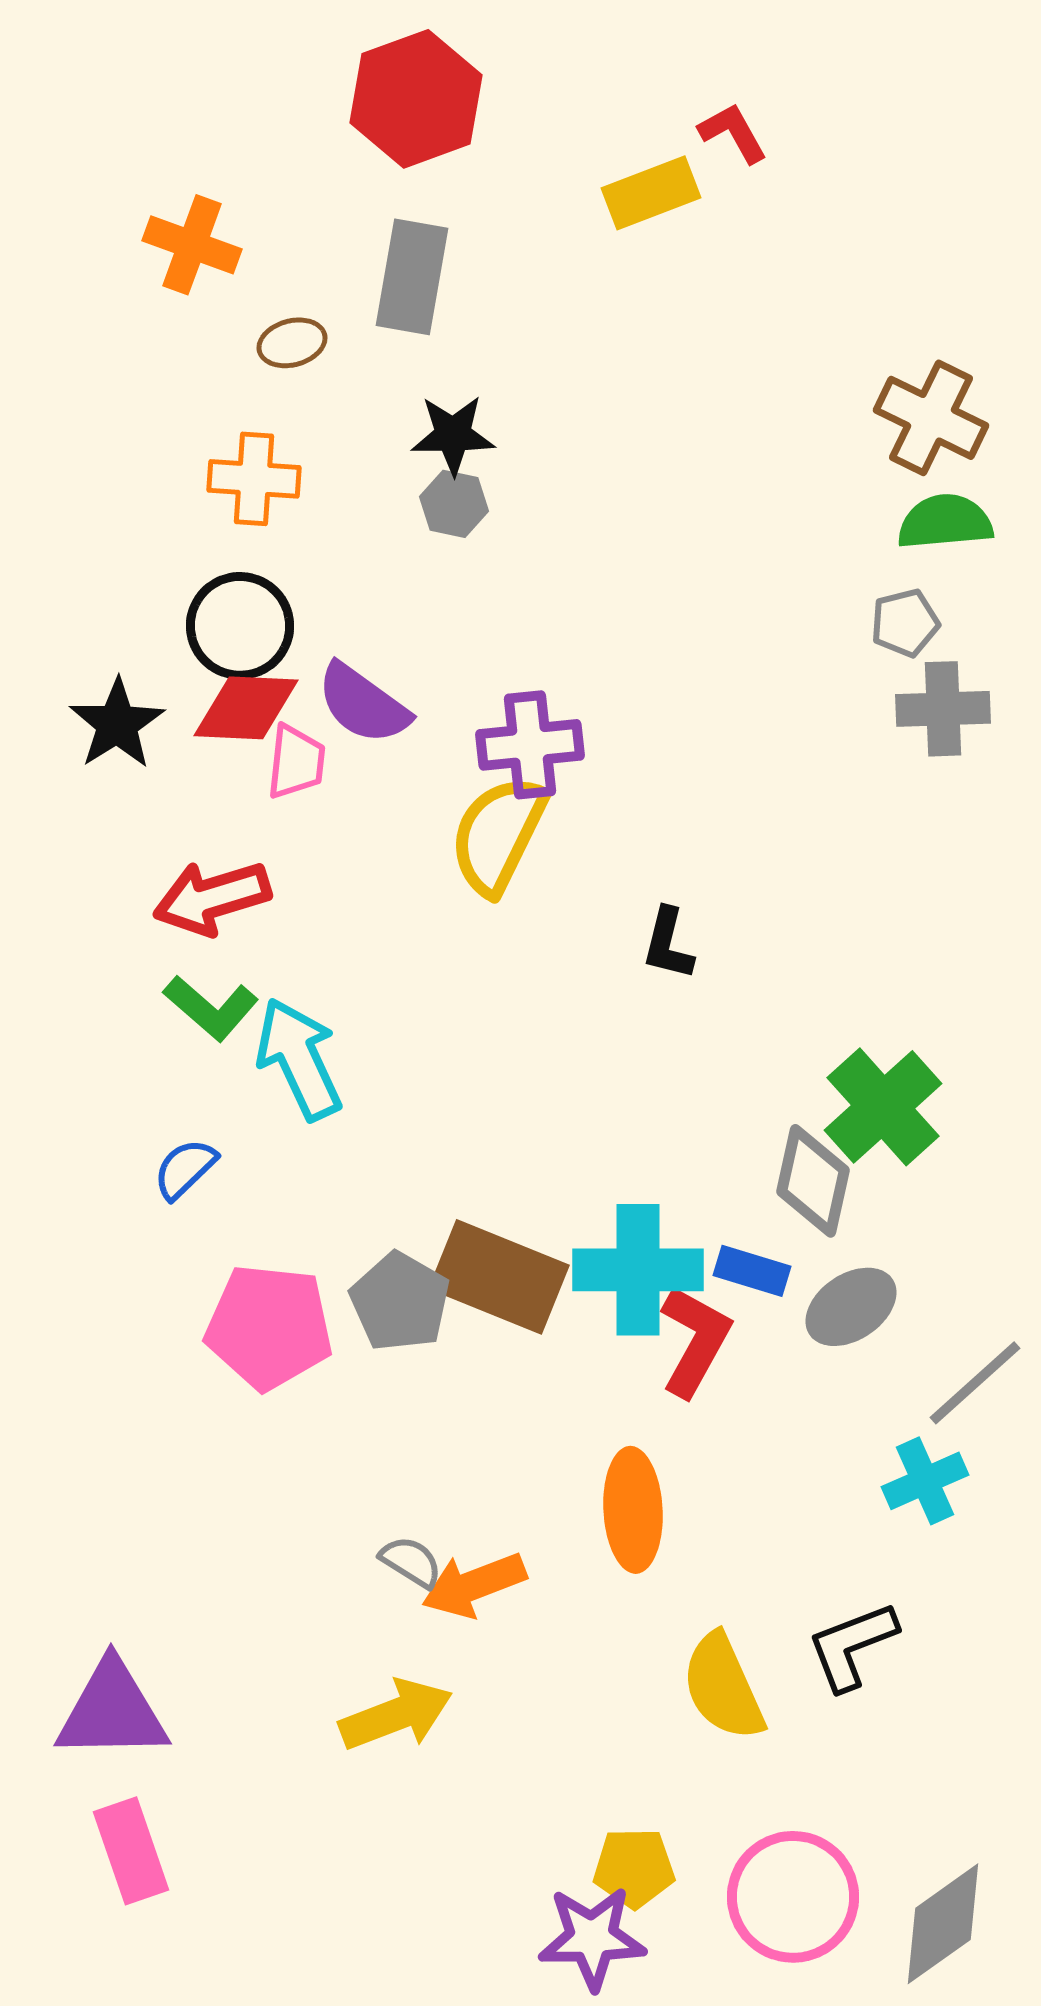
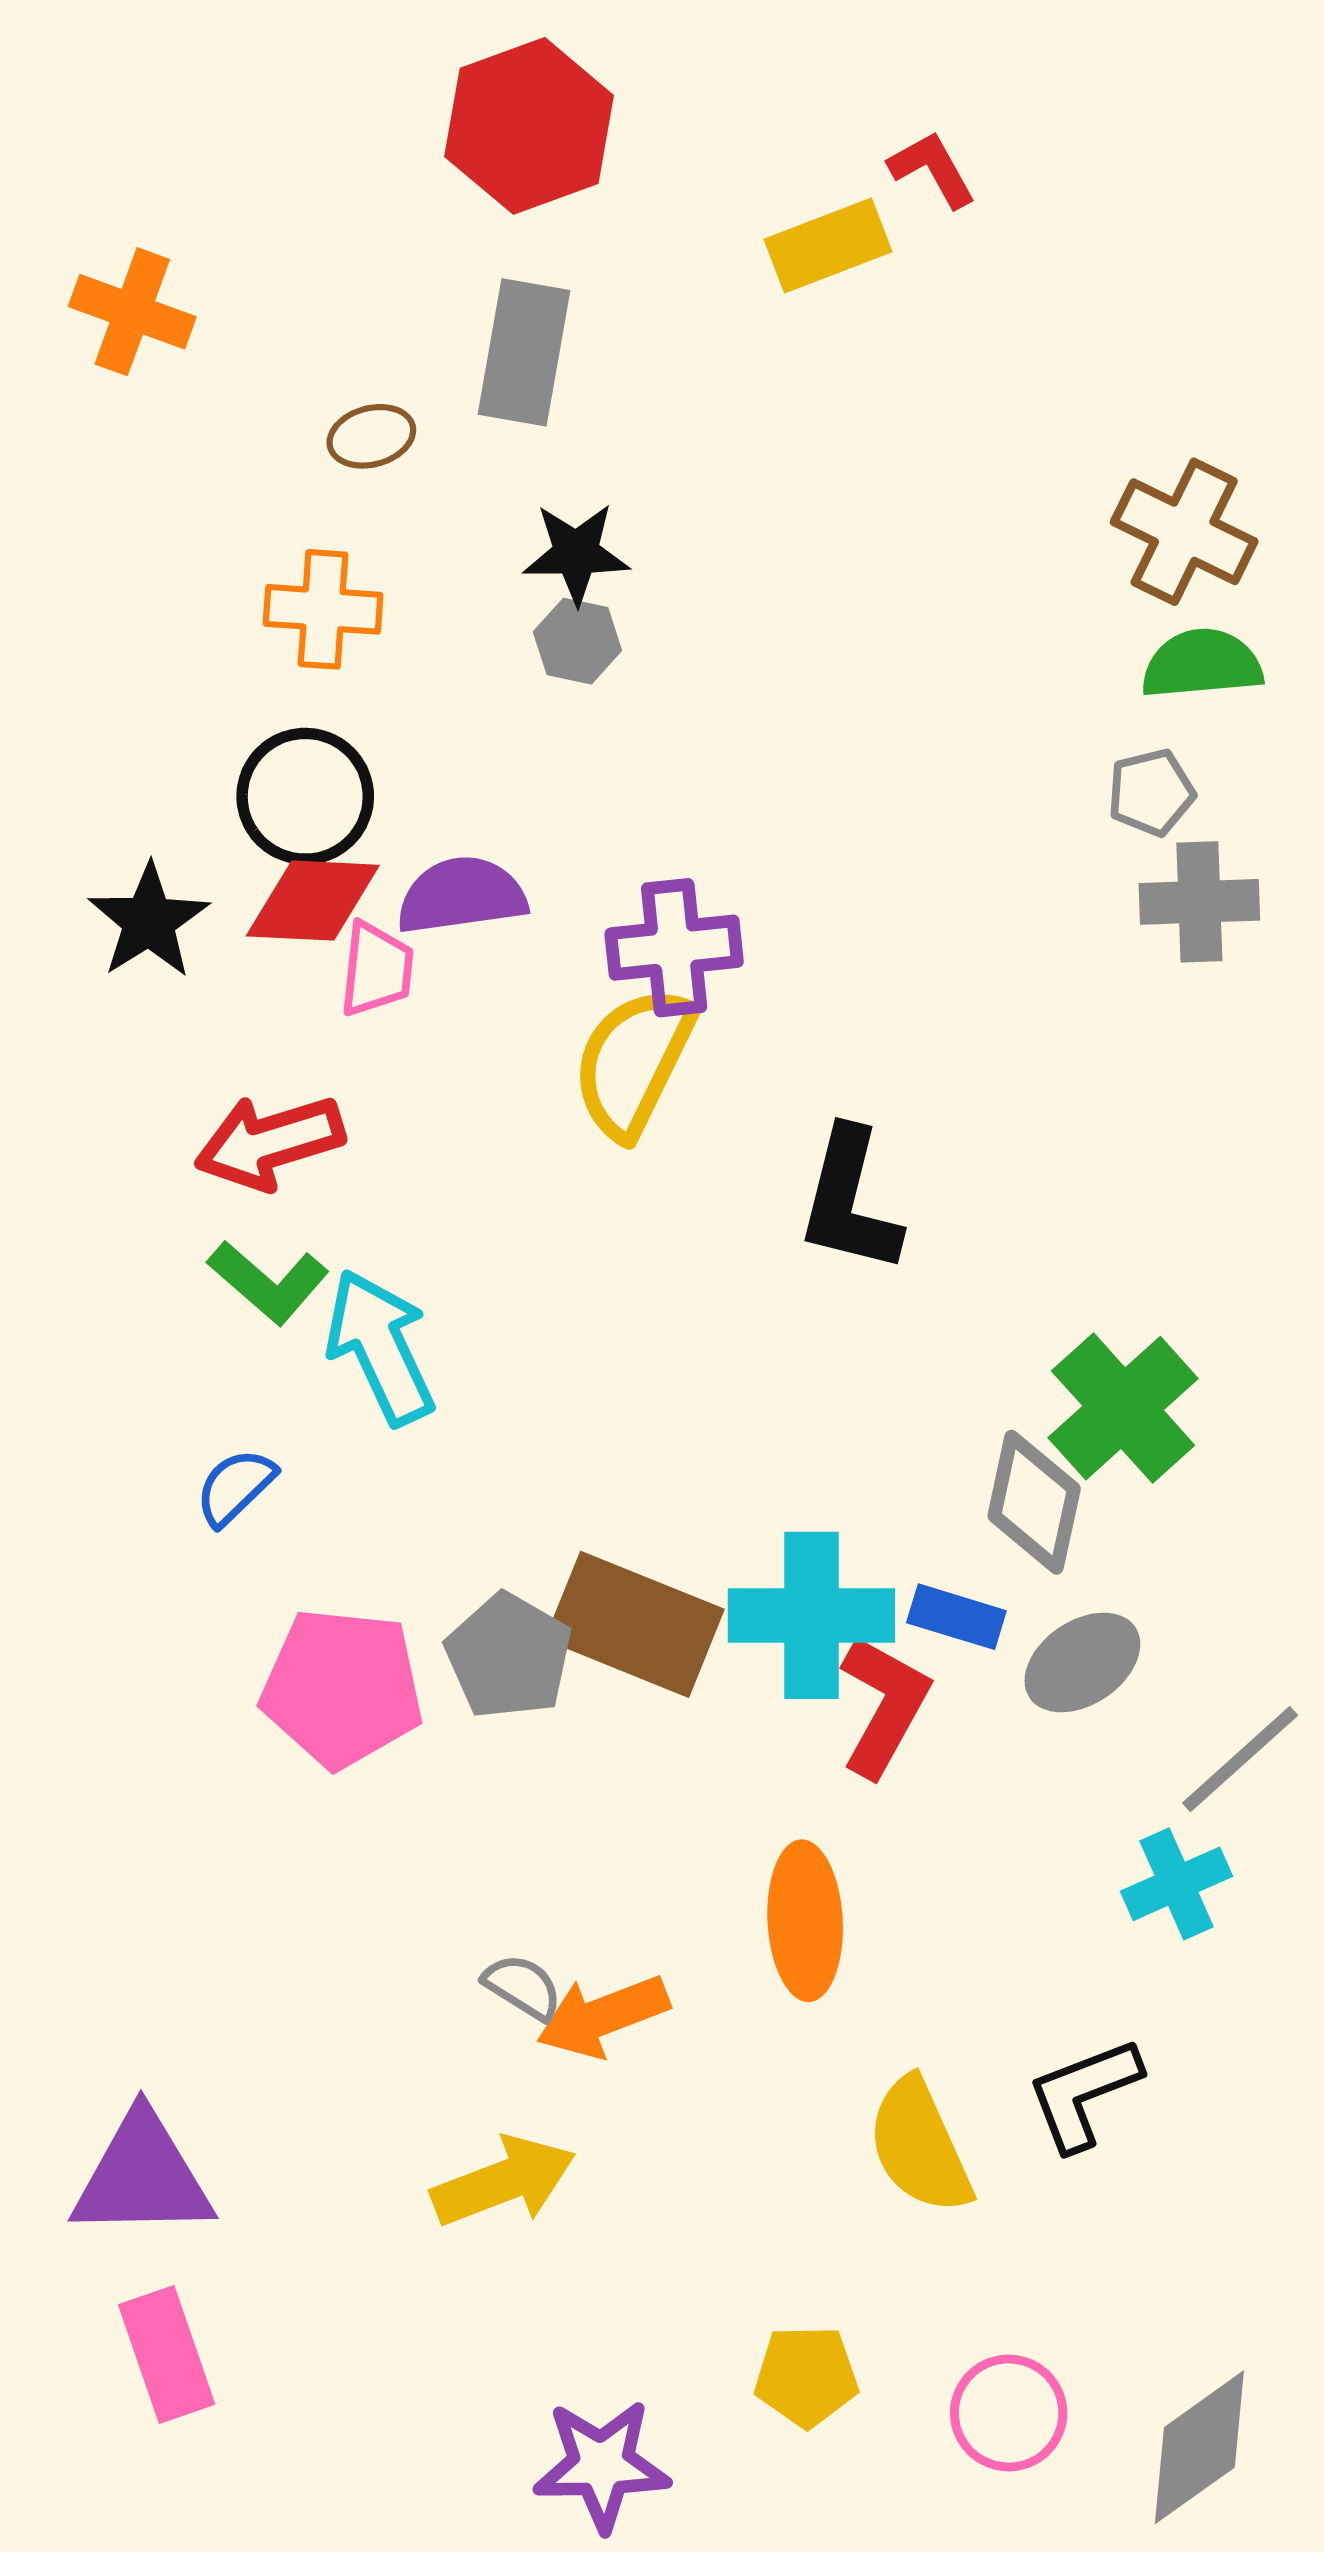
orange cross: (192, 245) -> (132, 312), moved
purple semicircle: (363, 704) -> (462, 895), turned 136
black L-shape: (668, 944) -> (850, 1201), size x1.6
pink circle: (793, 1897) -> (1009, 2413), size x0.7
purple star: (592, 1938) -> (602, 2465), moved

